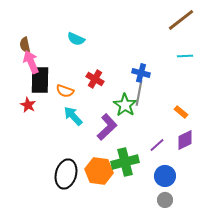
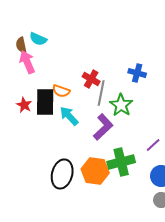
cyan semicircle: (76, 39) -> (38, 39), moved
black rectangle: (40, 80) -> (45, 102), moved
gray line: (139, 93) -> (101, 93), moved

